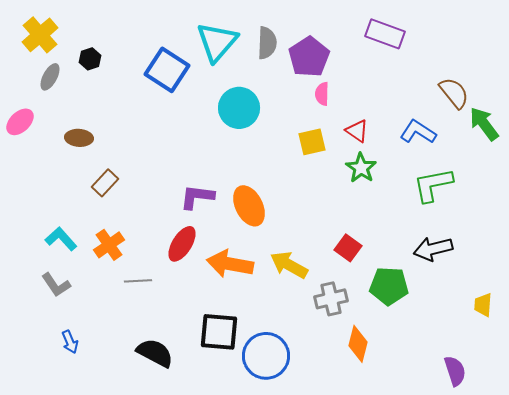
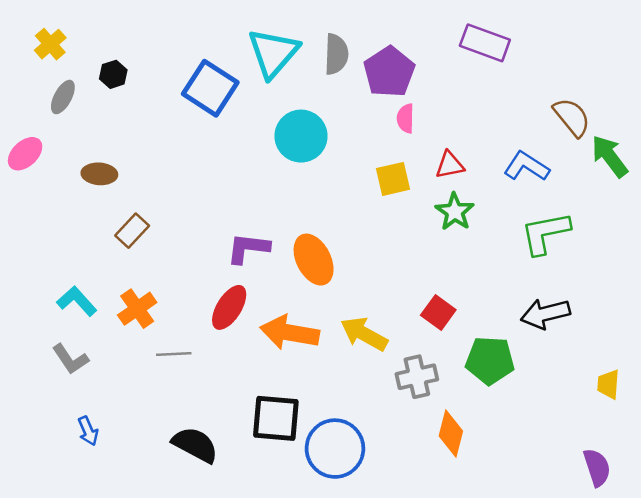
yellow cross: (40, 35) -> (50, 44), size x0.7
red triangle: (357, 131) -> (450, 165), turned -45
purple semicircle: (455, 371) -> (597, 467), moved

